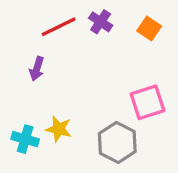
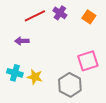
purple arrow: (37, 69) -> (22, 41), turned 72
cyan cross: (25, 139) -> (15, 73), moved

